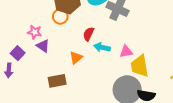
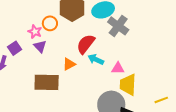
orange circle: (60, 17) -> (50, 23), moved
red semicircle: (89, 34) -> (86, 44), size x1.5
brown rectangle: (57, 81) -> (47, 82), size x1.4

